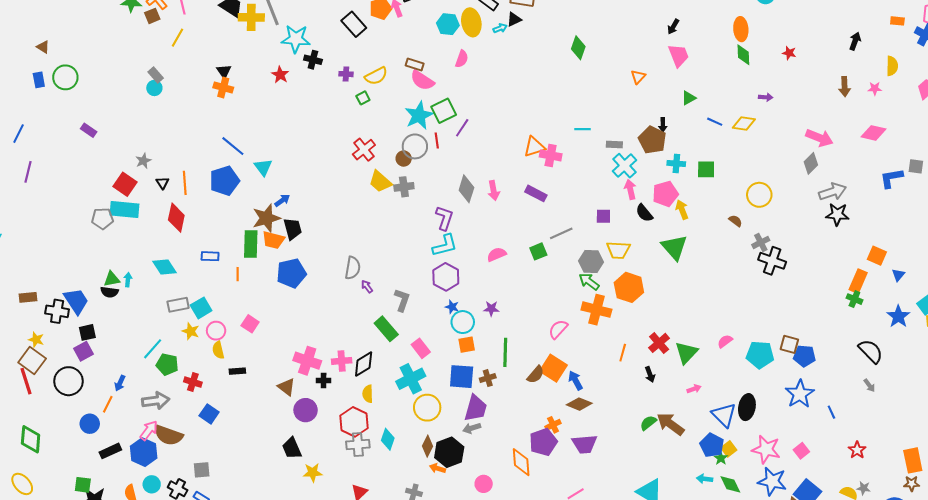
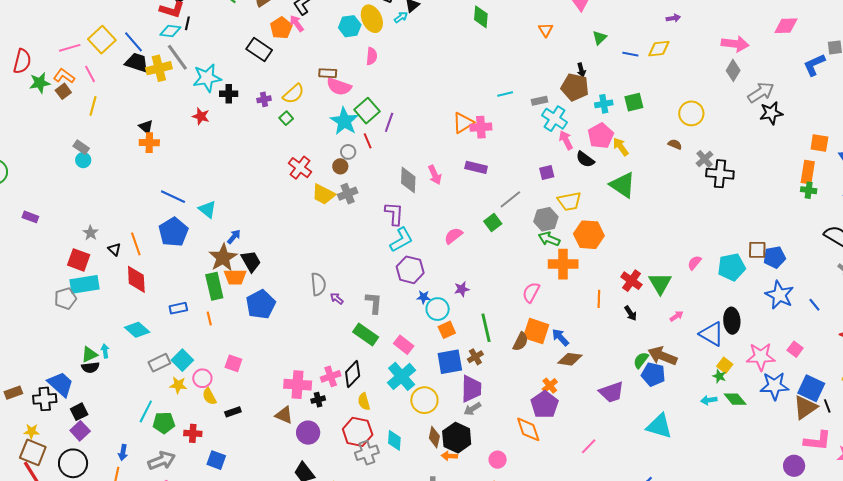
gray circle: (415, 146) -> (348, 152), size x0.6
purple trapezoid: (585, 444) -> (611, 392), moved
blue pentagon: (712, 445) -> (653, 374), moved

